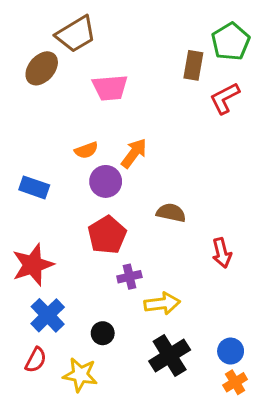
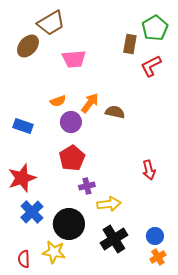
brown semicircle: (171, 213) -> (115, 112), moved
black circle: (103, 333) -> (69, 224), size x2.0
red semicircle: (36, 360) -> (24, 259), moved, turned 150

